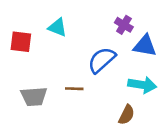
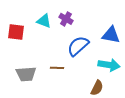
purple cross: (124, 25) -> (66, 19), moved

